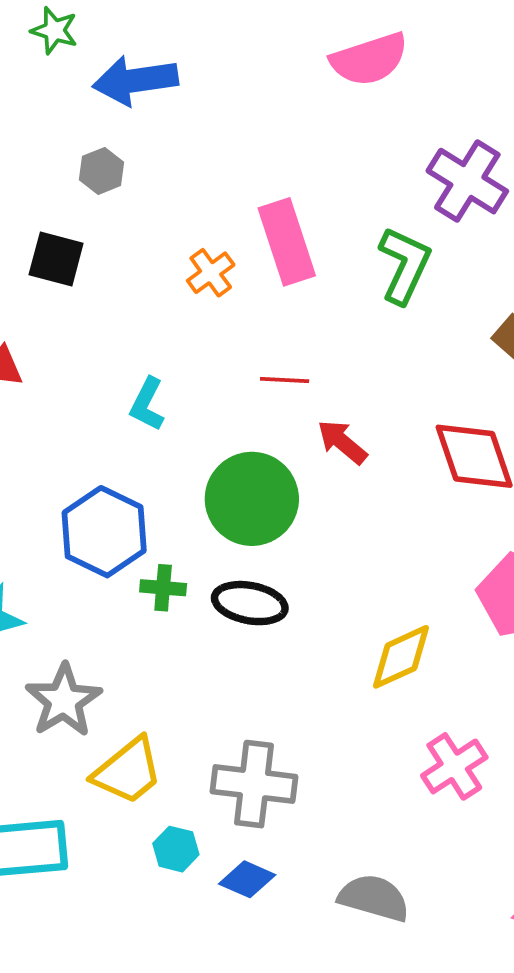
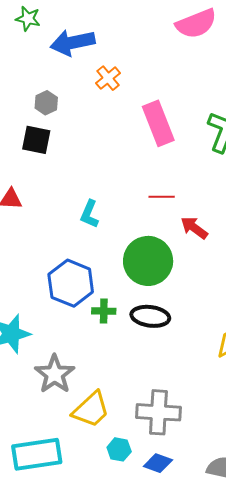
gray hexagon: (102, 171) -> (46, 103), moved
orange cross: (211, 273) -> (108, 78), moved

